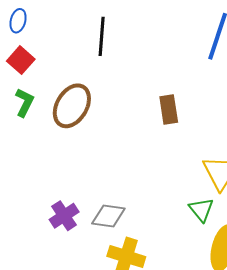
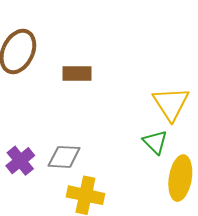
brown rectangle: (169, 110) -> (77, 74), moved, turned -76

